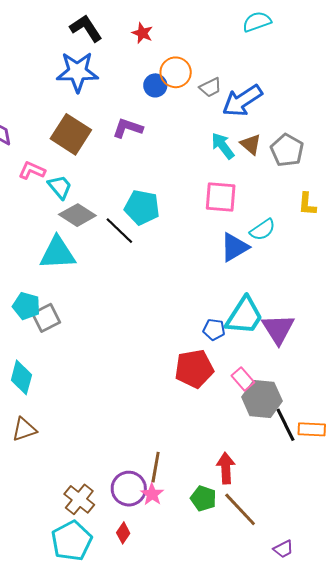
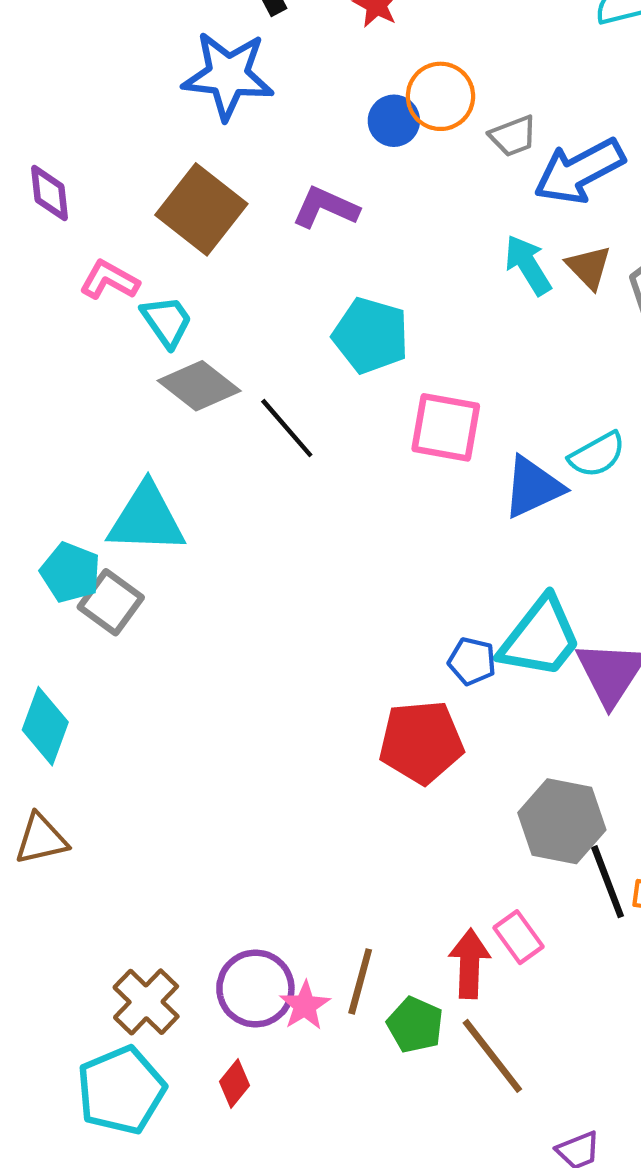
pink square: (221, 197) -> (446, 427), moved
cyan pentagon: (142, 207) -> (371, 335), moved
cyan triangle: (58, 253) -> (146, 519), moved
gray square: (46, 318) -> (111, 602), turned -32
pink rectangle: (243, 379) -> (518, 937), moved
brown line: (156, 467) -> (360, 981), moved

